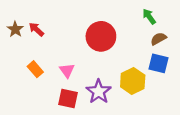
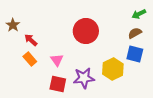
green arrow: (149, 16) -> (139, 14), moved, turned -80
red arrow: (36, 29) -> (31, 40), moved
purple star: (99, 92) -> (84, 78), turned 30

